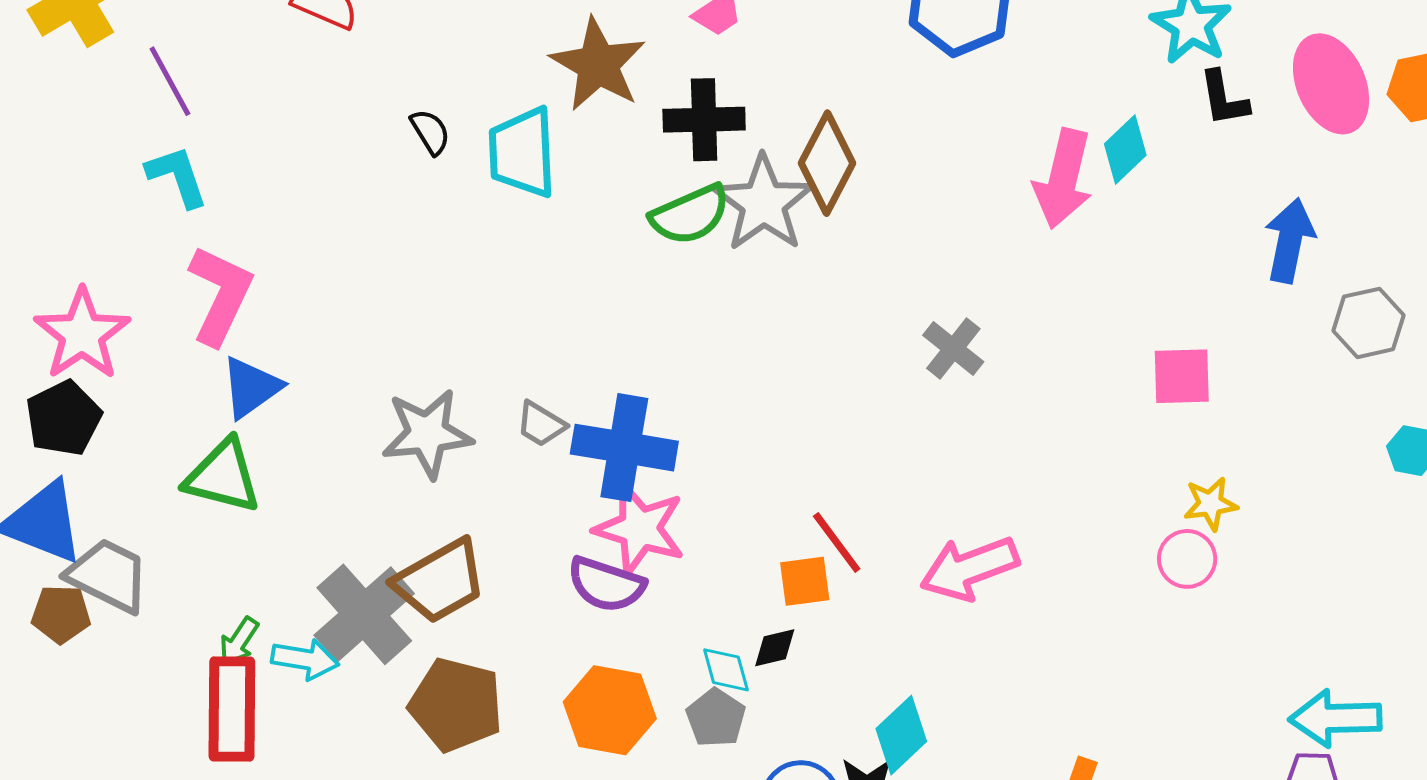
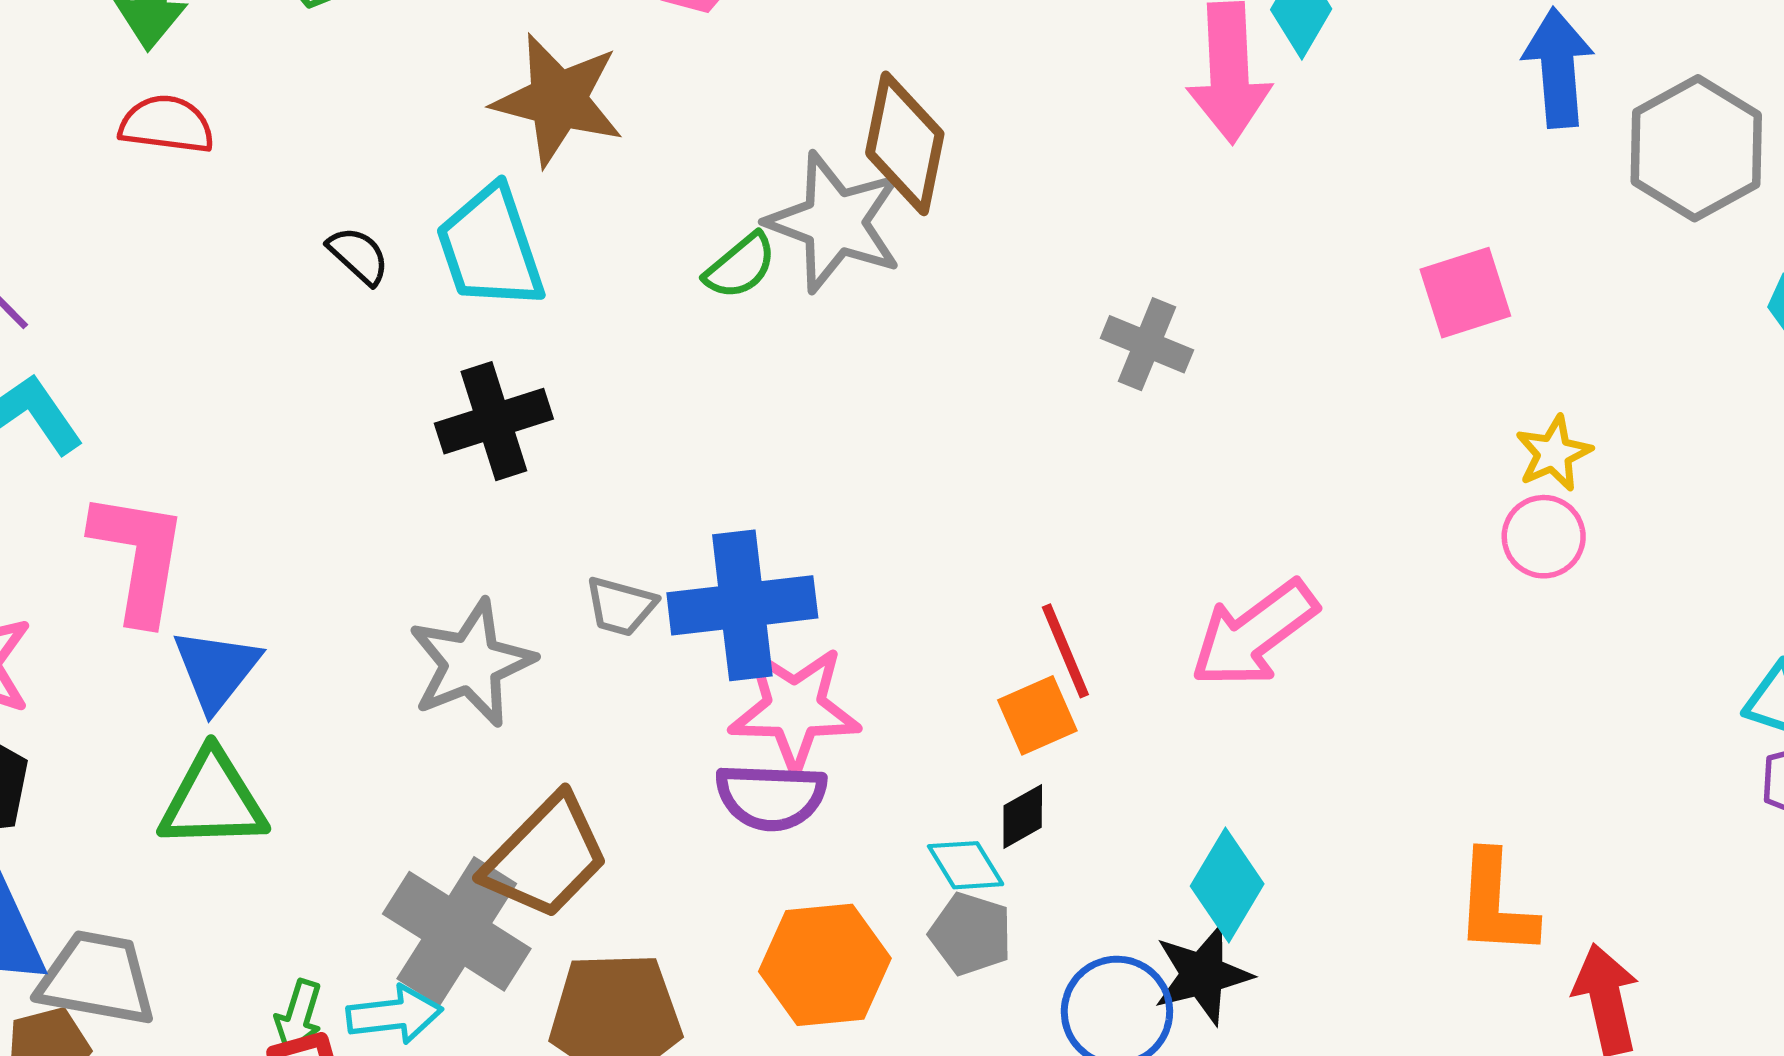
black cross: (704, 120) -> (494, 421), moved
green semicircle: (690, 215) -> (740, 266), size x0.7
gray hexagon: (1369, 323) -> (1696, 148), size x1.4
red line: (837, 543) -> (1065, 651), turned 30

